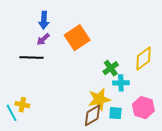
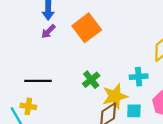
black line: (31, 57) -> (38, 81), moved
green cross: (111, 68) -> (91, 80), moved

